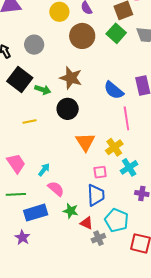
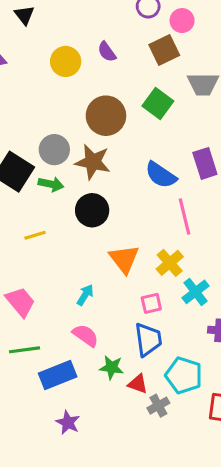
green square: (116, 33) -> (158, 104), moved
brown circle: (82, 36) -> (106, 116), moved
gray circle: (34, 45) -> (54, 150), moved
cyan arrow: (44, 170) -> (85, 295), moved
purple star: (22, 237) -> (68, 422), moved

